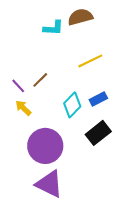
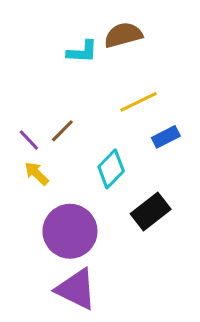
blue rectangle: (98, 99) -> (166, 137), moved

